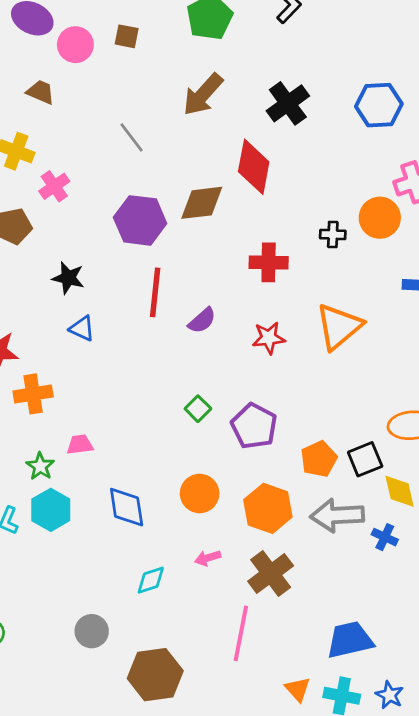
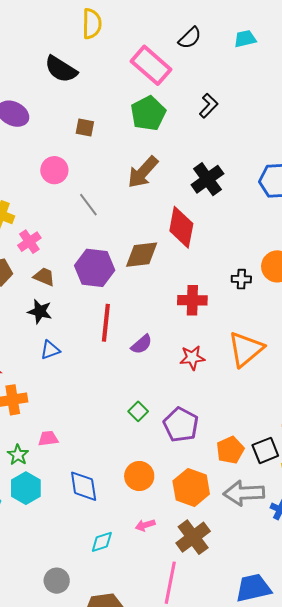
pink circle: (75, 45) -> (54, 170), moved
brown trapezoid: (41, 92) -> (44, 277), moved
blue triangle: (82, 328) -> (50, 350), turned -45

